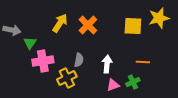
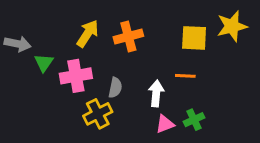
orange cross: (88, 25) -> (128, 36), turned 30
pink cross: (43, 61) -> (76, 76), moved
orange line: (143, 62) -> (185, 76), moved

